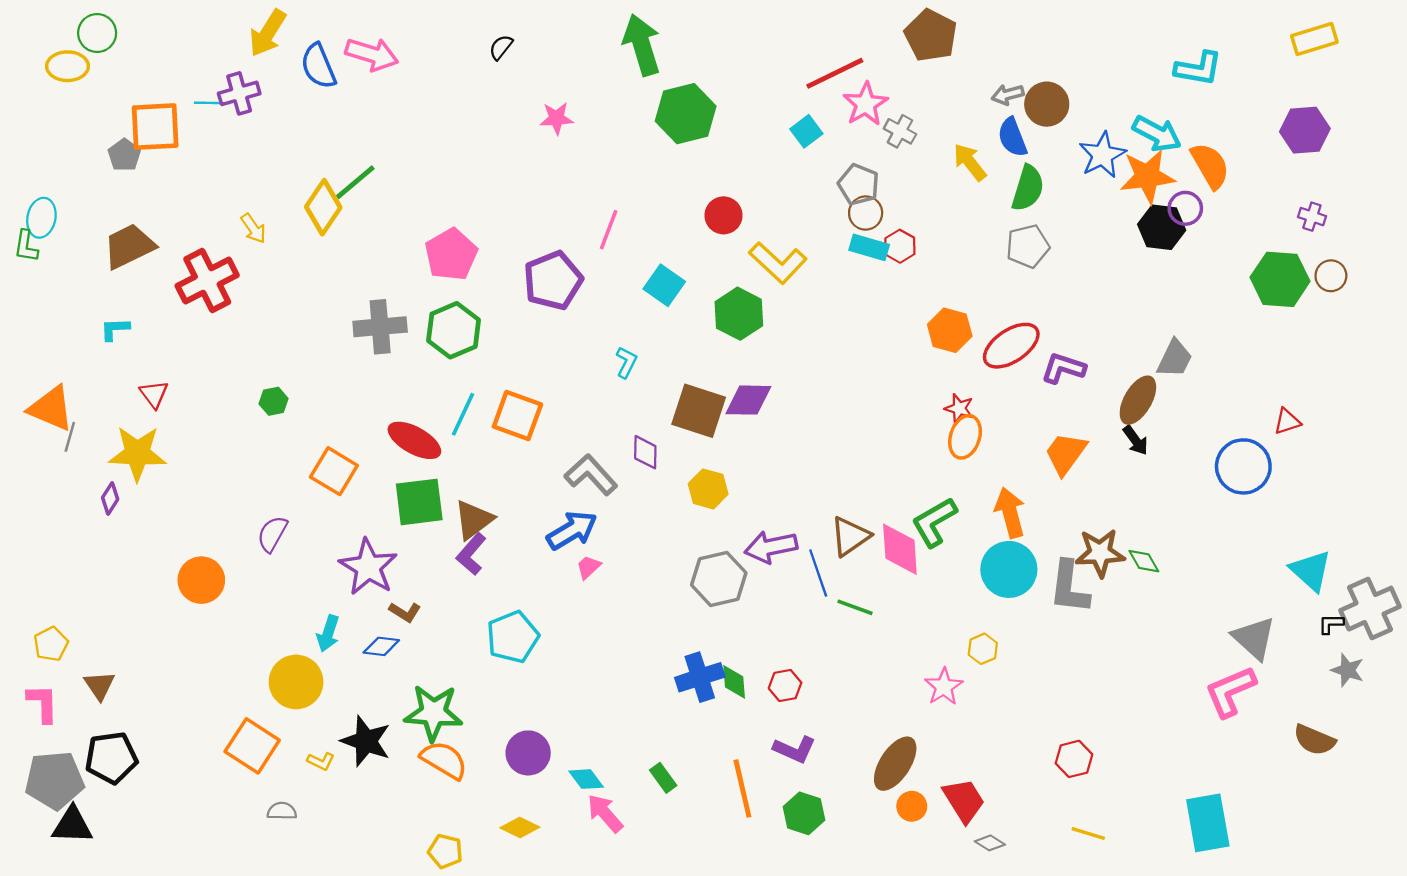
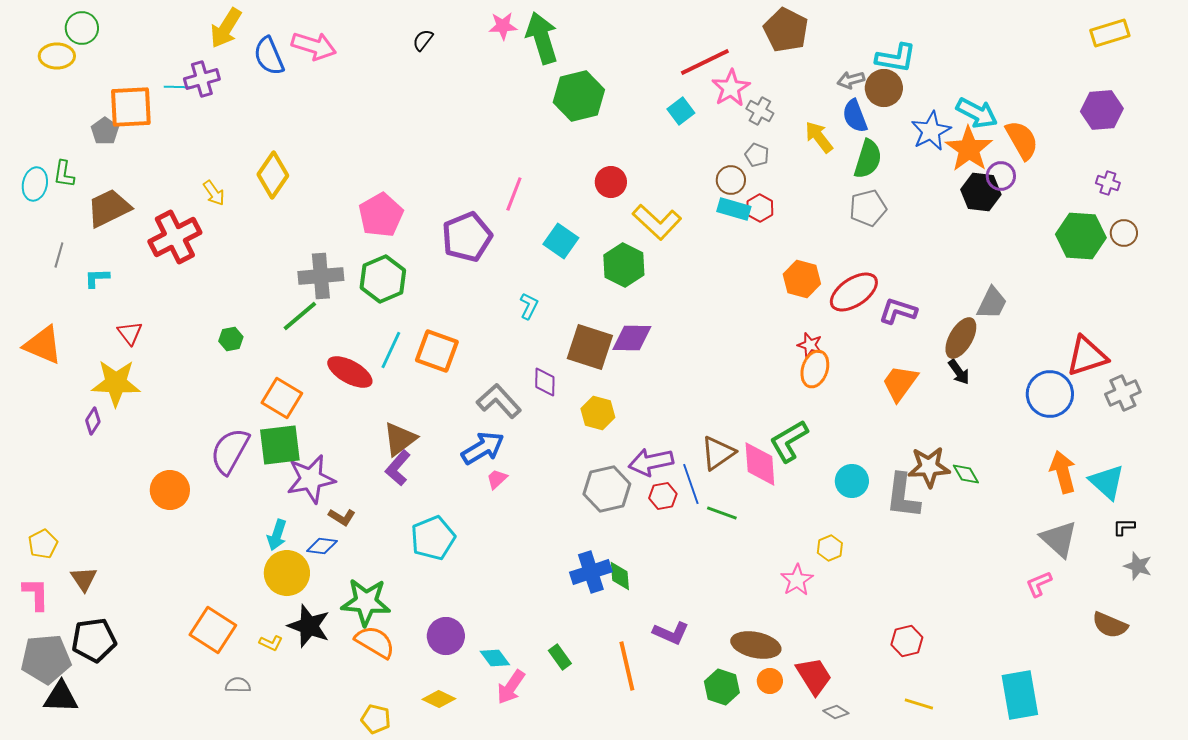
cyan L-shape: (1198, 69) -> (896, 58), moved
pink star: (557, 118) -> (503, 26), moved
orange star: (1147, 176) -> (969, 149), turned -30
green line: (355, 182) -> (300, 316), moved
gray pentagon: (858, 185) -> (757, 155), moved, size x0.7
green L-shape: (26, 246) -> (64, 174), moved
red triangle: (1287, 421) -> (1087, 356), size x1.8
gray line: (70, 437) -> (59, 255), moved
green square: (419, 502) -> (280, 445), moved
orange arrow: (1010, 513) -> (1063, 472), moved
purple semicircle: (272, 534) -> (230, 451), size x1.5
purple star: (368, 567) -> (311, 479), turned 30
cyan circle: (1009, 569) -> (852, 481), size x0.7
gray cross: (1370, 609) -> (1123, 393), moved, size x0.7
yellow circle: (296, 682) -> (287, 573), moved
red hexagon: (785, 685) -> (663, 496), moved
pink L-shape: (1230, 691) -> (1039, 584), size x0.6
brown ellipse: (895, 764) -> (756, 645), turned 69
pink arrow: (605, 813) -> (511, 687), turned -105
green hexagon: (804, 813) -> (722, 687), moved

